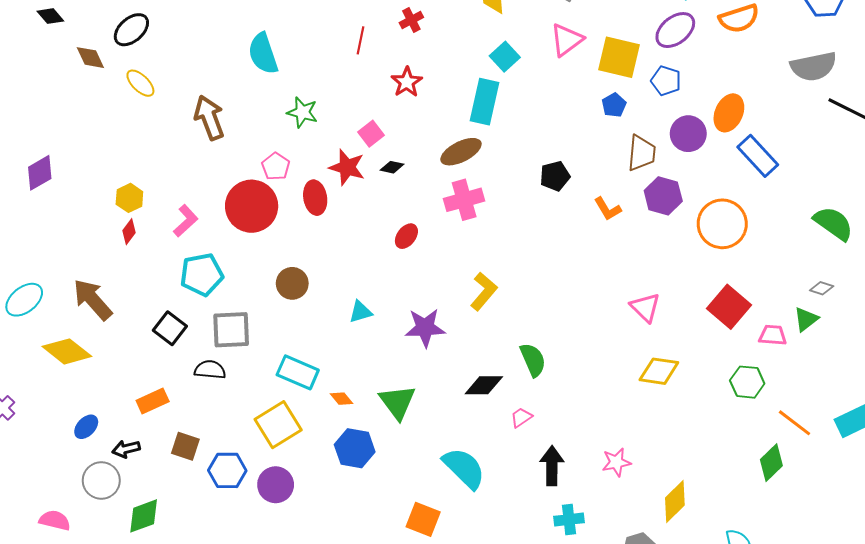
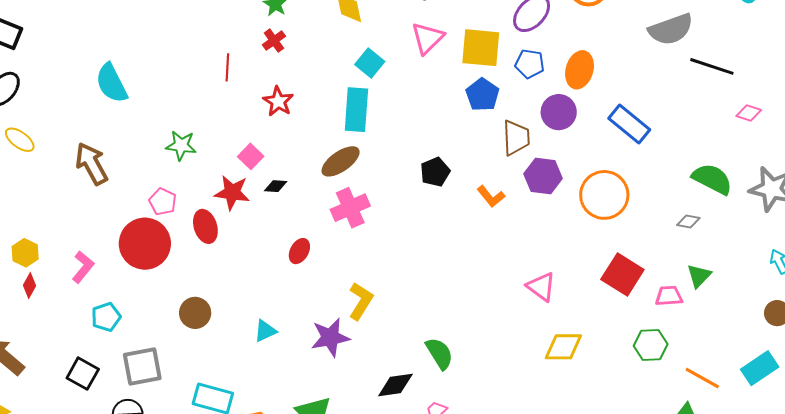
cyan semicircle: (263, 54) -> (111, 83), moved
blue pentagon: (614, 105) -> (483, 95), size x1.4
orange ellipse: (729, 113) -> (580, 70), moved
cyan pentagon: (202, 274) -> (106, 317), size x0.7
gray diamond: (822, 288) -> (688, 222), moved
yellow L-shape: (484, 291) -> (361, 301), moved

